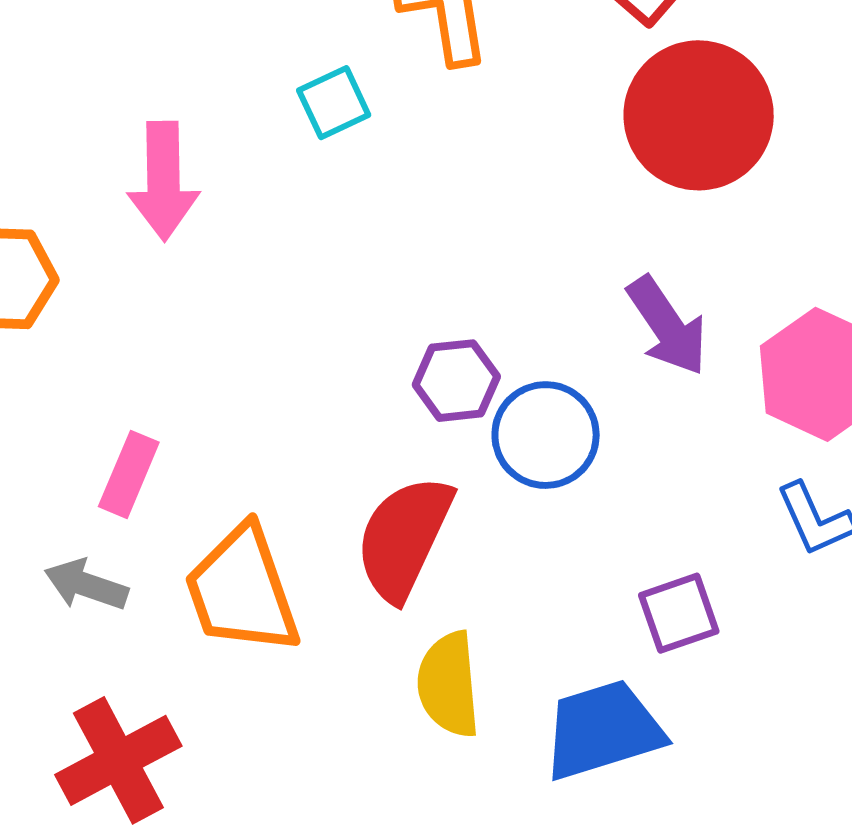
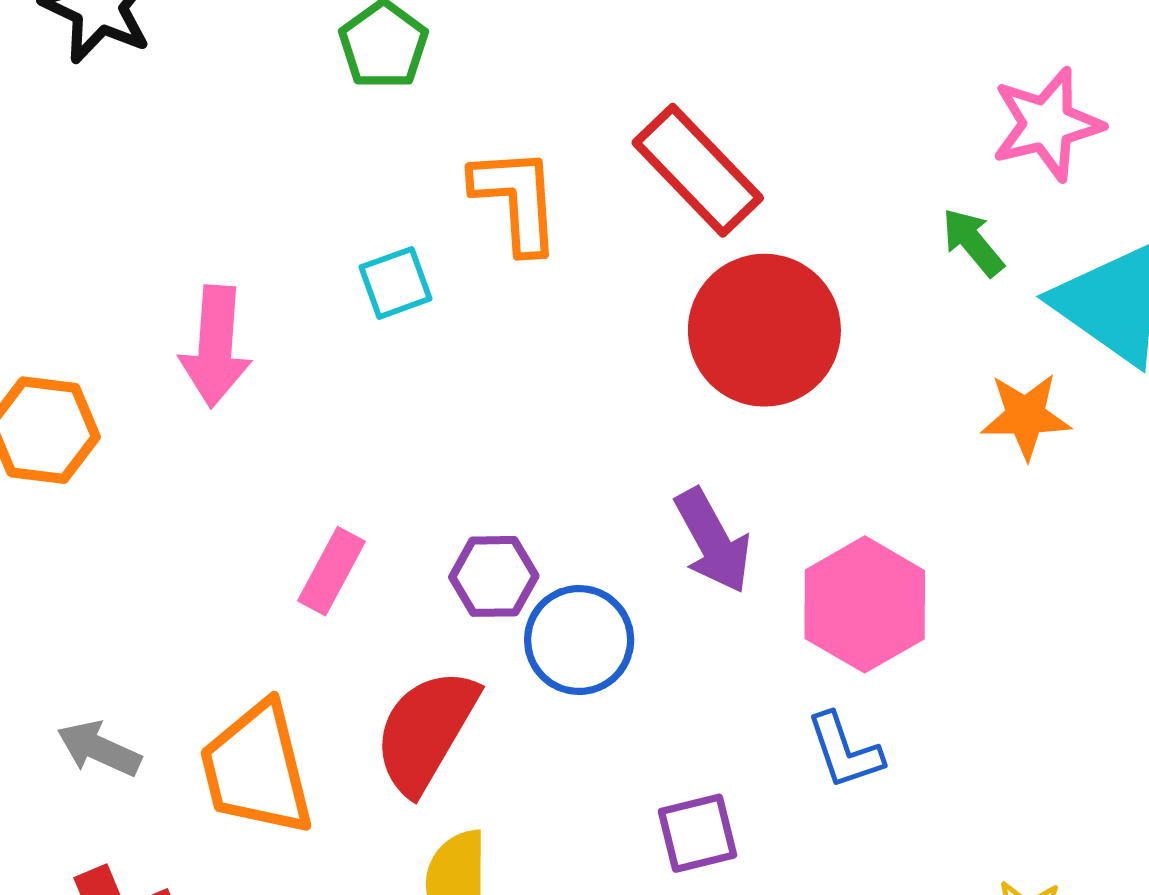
pink rectangle: (129, 474) -> (331, 571), moved

